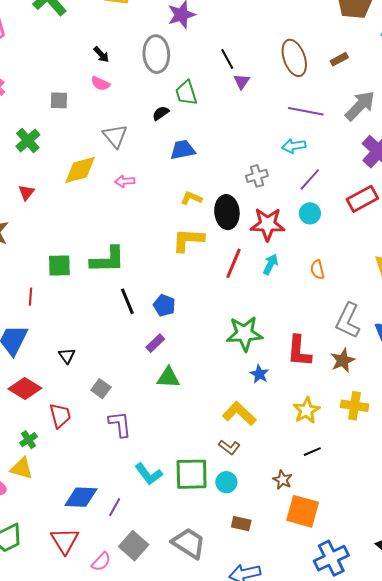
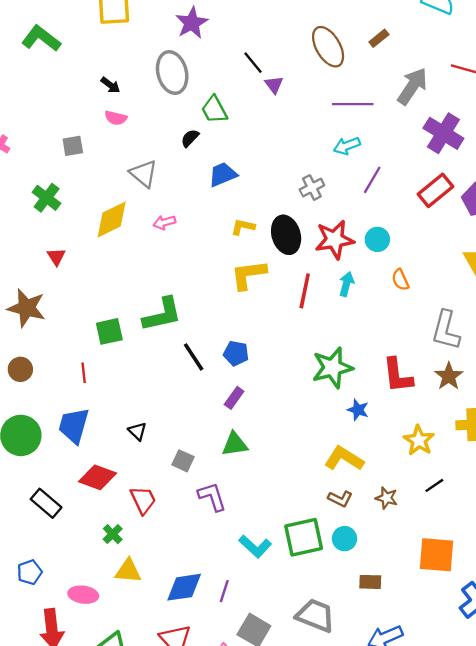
cyan circle: (310, 213) -> (377, 239), moved
green triangle: (168, 378) -> (235, 444), moved
yellow triangle: (22, 468) -> (128, 571), moved
brown star: (282, 480) -> (387, 498), moved

